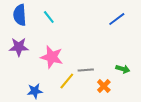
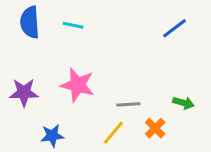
cyan line: (49, 17) -> (73, 25), turned -40
purple star: (19, 47) -> (24, 92), moved
yellow line: (67, 81) -> (113, 133), moved

